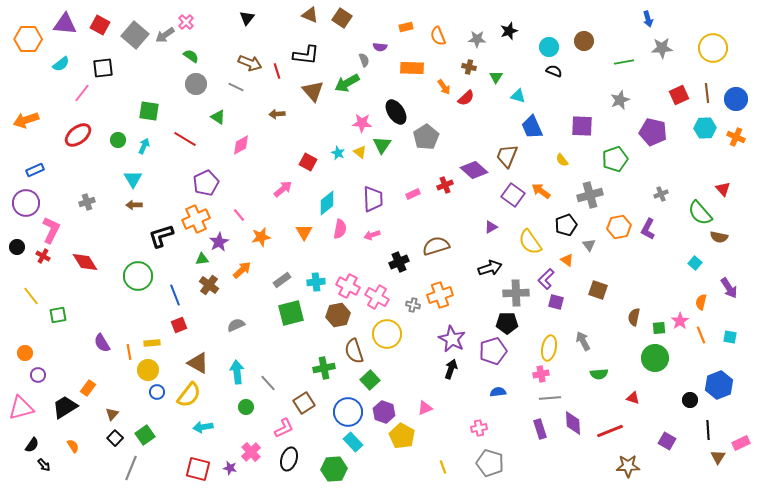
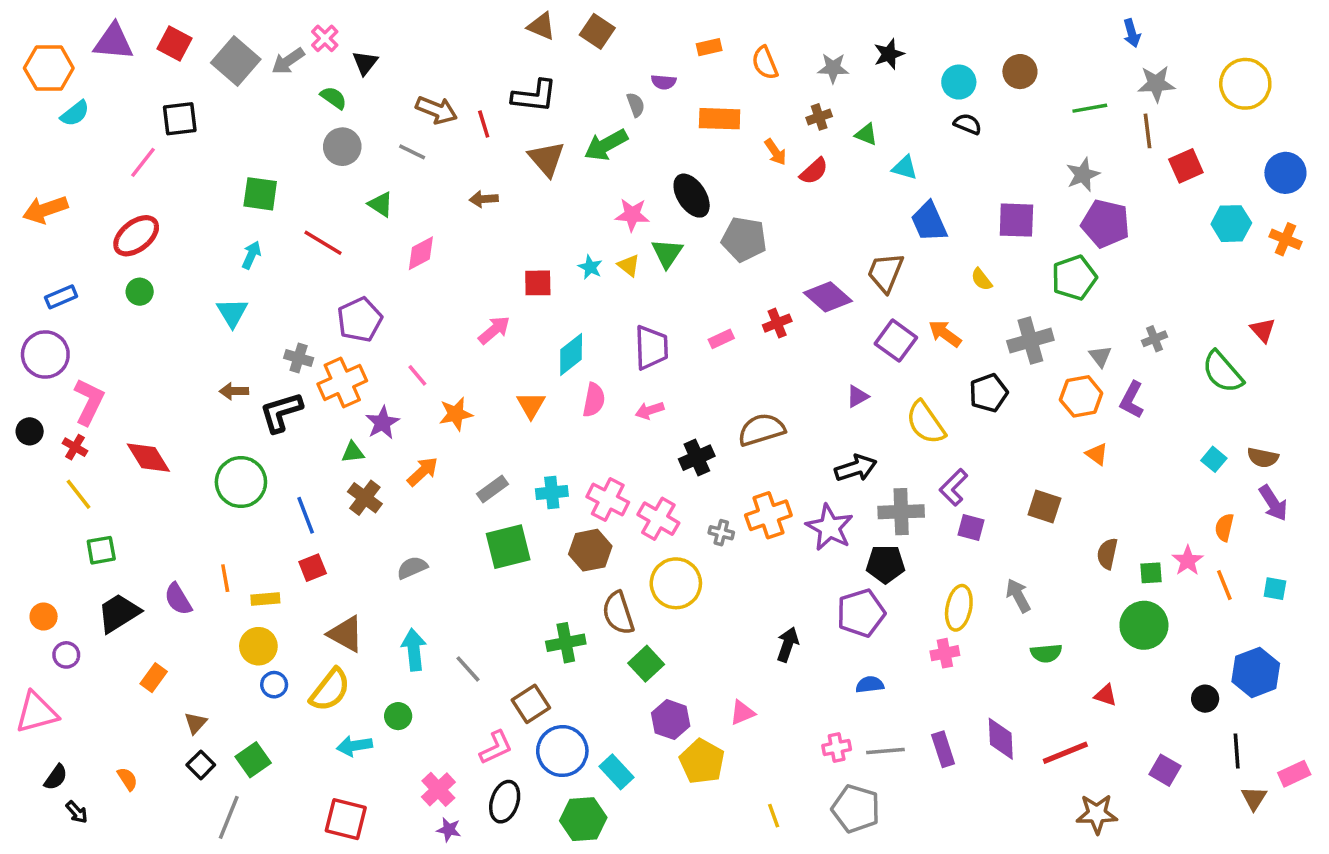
black triangle: (247, 18) -> (365, 63), moved
cyan semicircle: (61, 64) -> (75, 113), moved
brown cross: (469, 67) -> (819, 117), turned -32
green triangle: (496, 77) -> (866, 134), turned -40
brown line: (707, 93) -> (1147, 131), moved
purple pentagon: (653, 132) -> (1106, 224), moved
gray pentagon: (426, 137) -> (744, 239), turned -30
green circle: (118, 140) -> (140, 292), moved
red square: (308, 162) -> (538, 283), turned -30
gray cross: (87, 202) -> (299, 358), moved, turned 35
brown arrow: (134, 205) -> (234, 391), moved
brown semicircle: (719, 237) -> (1263, 458), moved
gray triangle: (589, 245) -> (1100, 356), moved
orange triangle: (567, 260) -> (1097, 454), moved
yellow line: (31, 296) -> (78, 494), moved
purple star: (452, 339) -> (830, 527), moved
orange line: (129, 352) -> (225, 578), moved
gray line: (550, 398) -> (885, 751), moved
black trapezoid: (65, 407) -> (119, 613), moved
green circle: (246, 407) -> (398, 716), moved
blue circle: (348, 412) -> (562, 751), moved
purple star: (230, 468) -> (449, 830), moved

